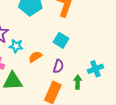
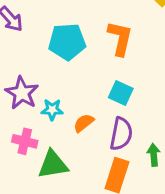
purple semicircle: (58, 66) -> (121, 134), size x1.5

